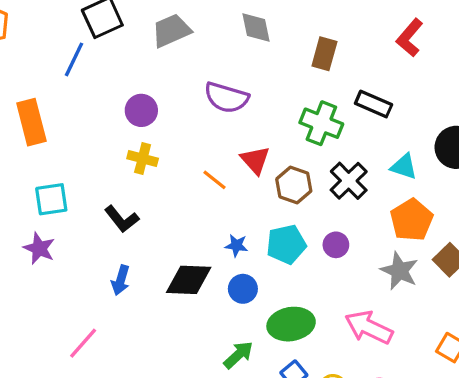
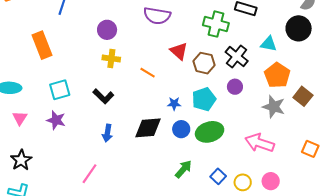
orange line: (215, 180) -> (148, 73), moved
purple circle: (336, 245) -> (235, 87), moved
green ellipse: (291, 324) -> (210, 132), moved

